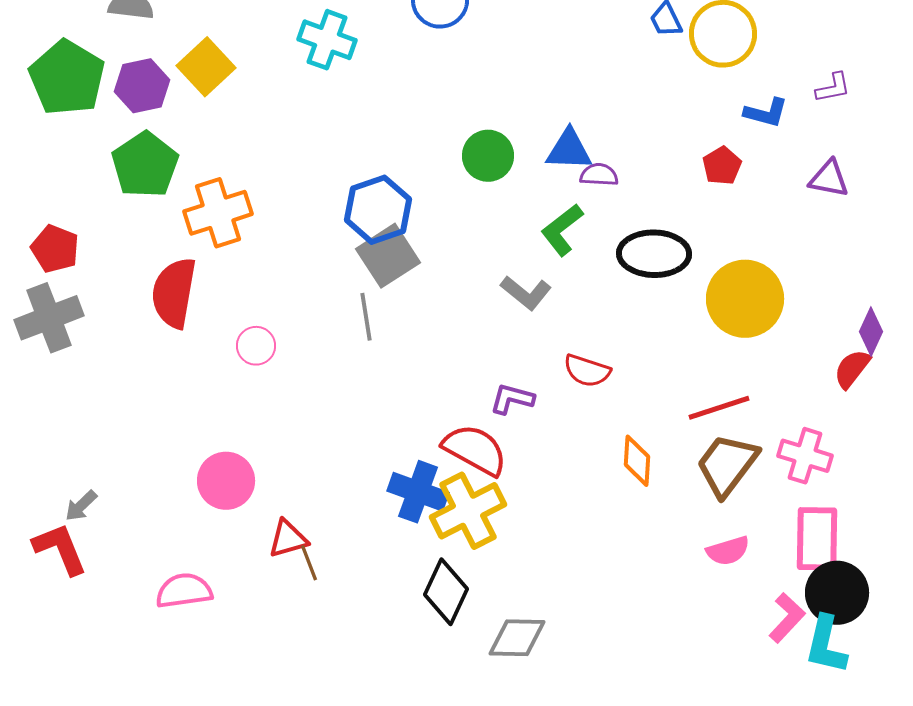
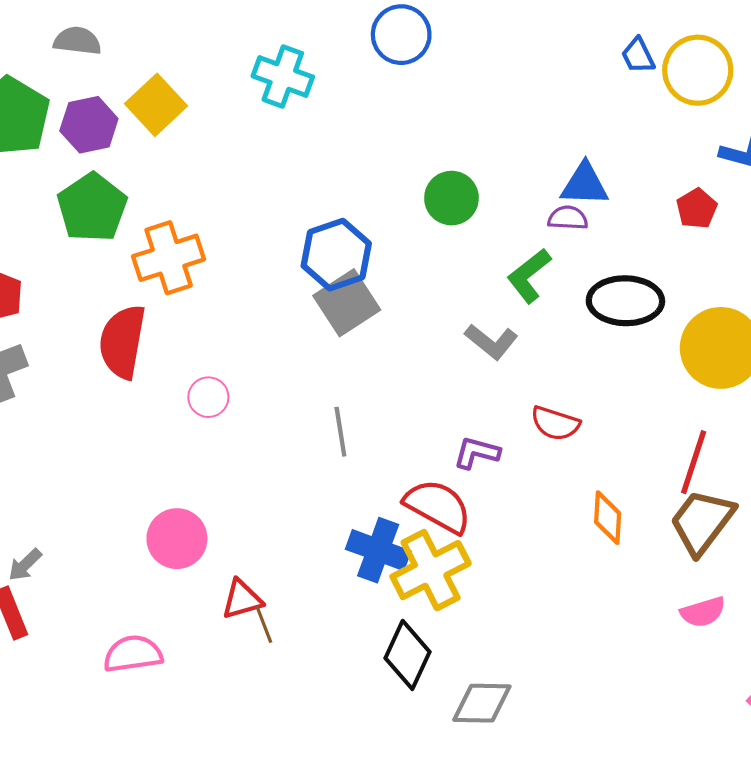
blue triangle: (569, 150) -> (585, 184), moved
gray line: (366, 317) -> (340, 432), moved
red line: (719, 408) -> (694, 462), turned -54

